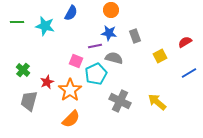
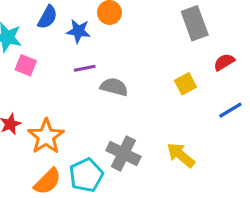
blue star: (109, 33) -> (78, 31), moved
gray rectangle: (135, 36) -> (195, 23), moved, size x1.5
pink square: (76, 61) -> (26, 65), moved
cyan pentagon: (96, 74) -> (86, 175), moved

